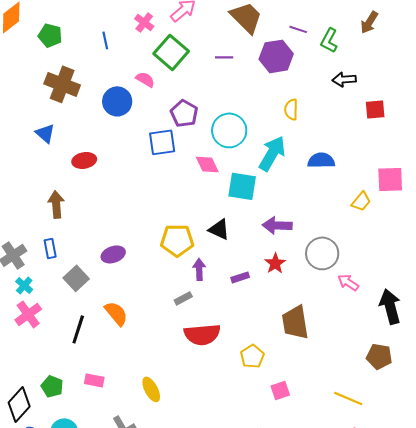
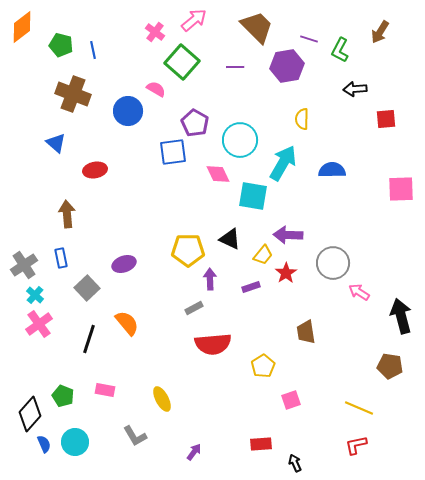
blue line: (105, 40) -> (93, 50), moved
yellow trapezoid: (361, 201) -> (263, 255), moved
brown trapezoid: (295, 322) -> (306, 332), size x0.7

